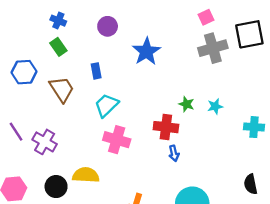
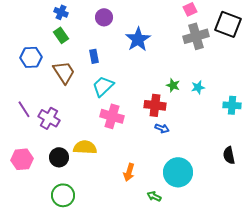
black square: (249, 34) -> (228, 24), turned 32
blue arrow: (174, 153) -> (162, 128), turned -56

